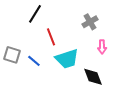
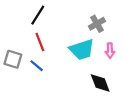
red line: (51, 37) -> (40, 42), moved
cyan trapezoid: (67, 59) -> (82, 50), moved

